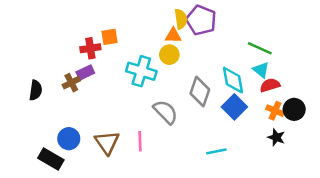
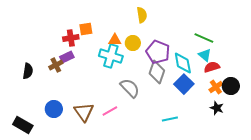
purple pentagon: (201, 20) -> (158, 52), moved
orange triangle: (173, 36) -> (115, 40), moved
orange cross: (275, 111) -> (216, 87), turned 32
pink line: (140, 141) -> (110, 111), turned 63
black rectangle: (51, 159) -> (23, 125), moved

